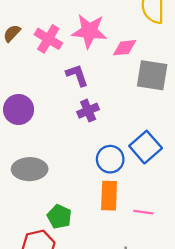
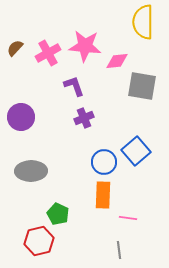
pink cross: (48, 39) -> (48, 53), turned 30
pink line: (143, 212) -> (128, 218), moved

